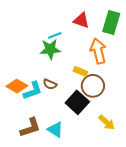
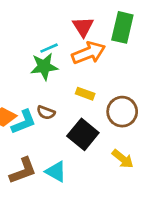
red triangle: (81, 20) -> (83, 27), turned 42
orange arrow: (98, 51) -> (89, 53), moved, turned 85
brown circle: (93, 86) -> (122, 112), moved

